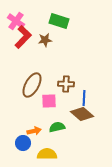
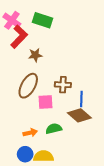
green rectangle: (59, 21) -> (42, 20), moved
brown star: (45, 40) -> (35, 55), moved
blue circle: (23, 143) -> (25, 154), moved

